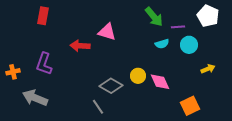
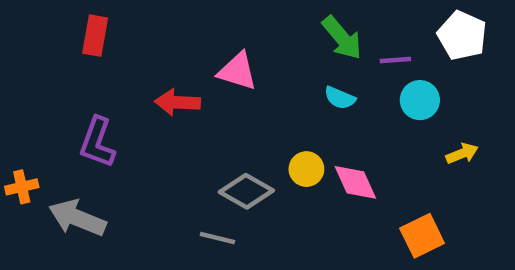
cyan semicircle: (162, 44) -> (340, 98), moved, turned 40
orange cross: (13, 72) -> (22, 187), moved
gray line: (98, 107) -> (217, 238), turned -42

